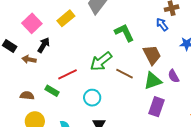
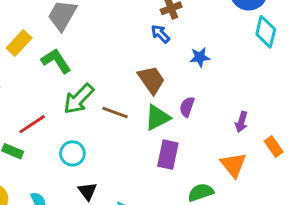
green L-shape: (124, 33) -> (56, 61), moved
purple semicircle: (174, 76) -> (187, 107), turned 56

